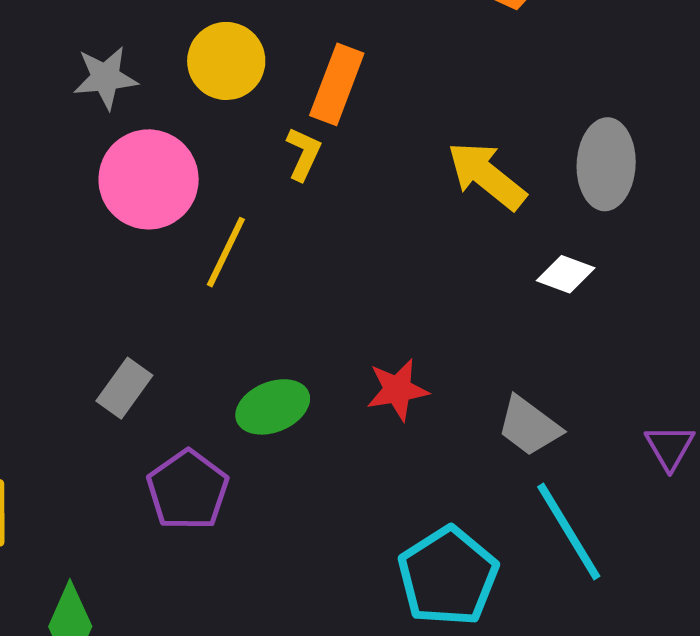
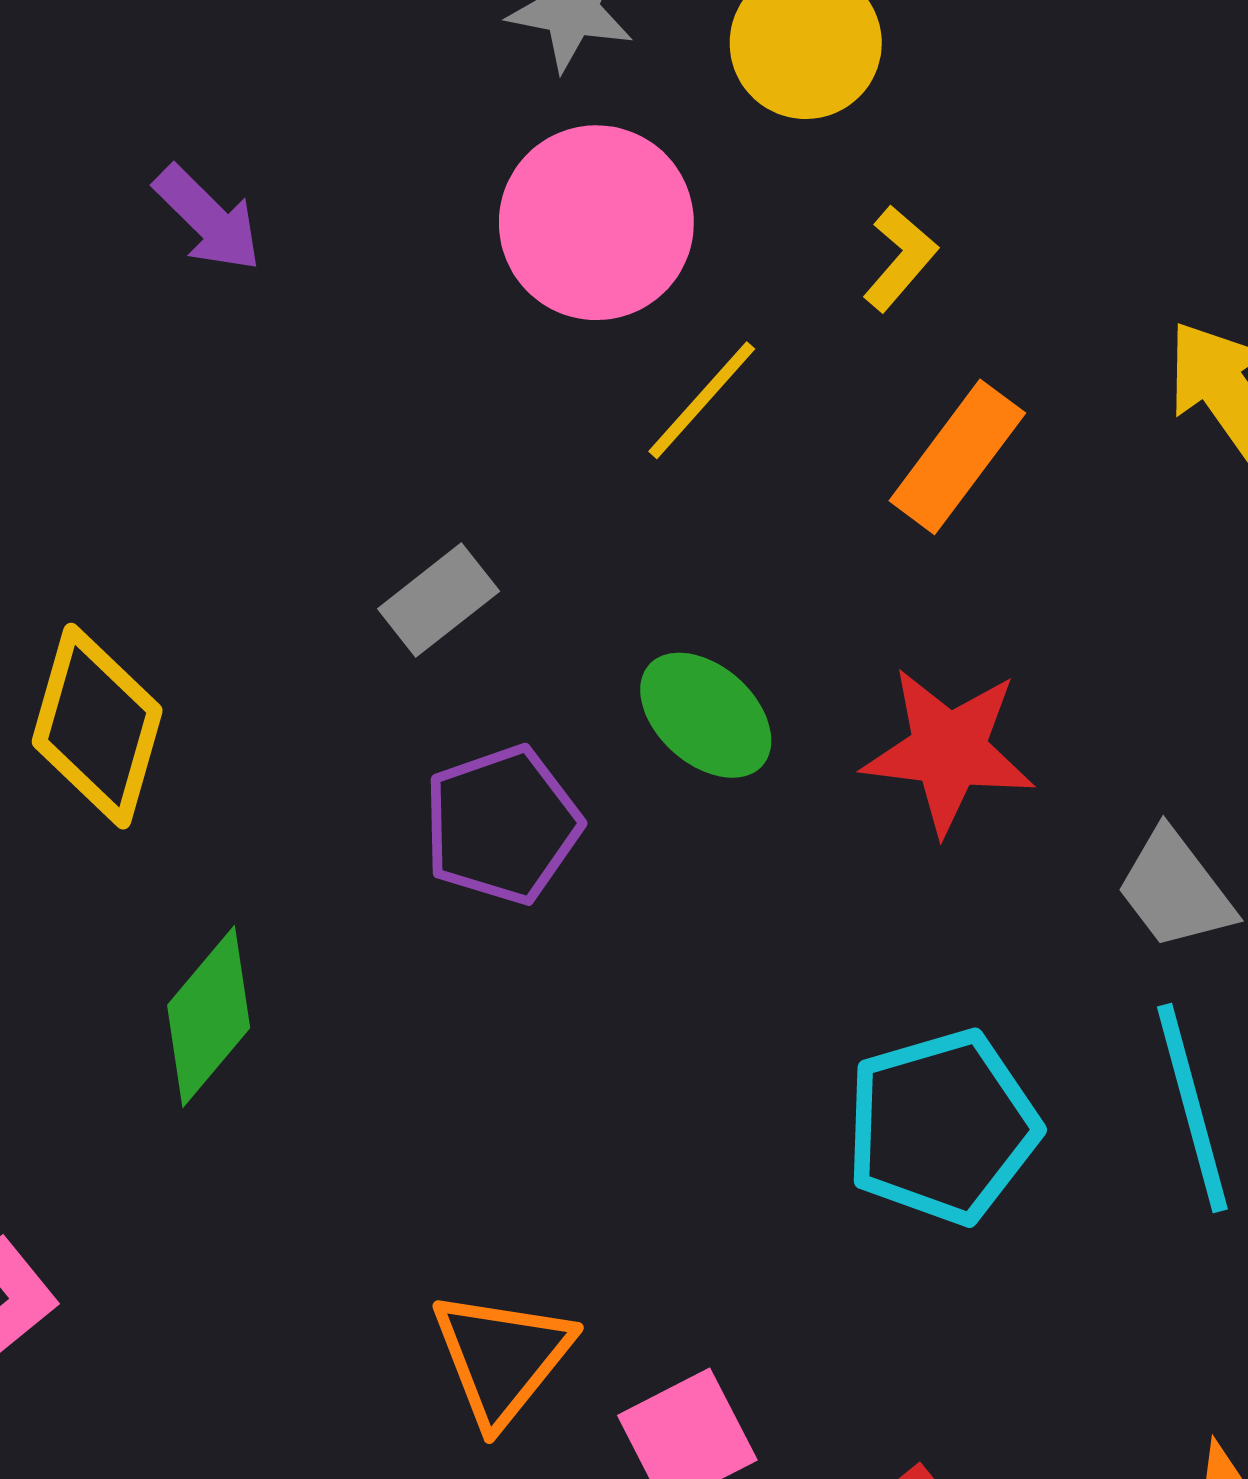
orange rectangle: (337, 84) -> (957, 457), moved
red star: (397, 390) -> (949, 750), size x1.4
green ellipse: (273, 407) -> (706, 715), turned 48

